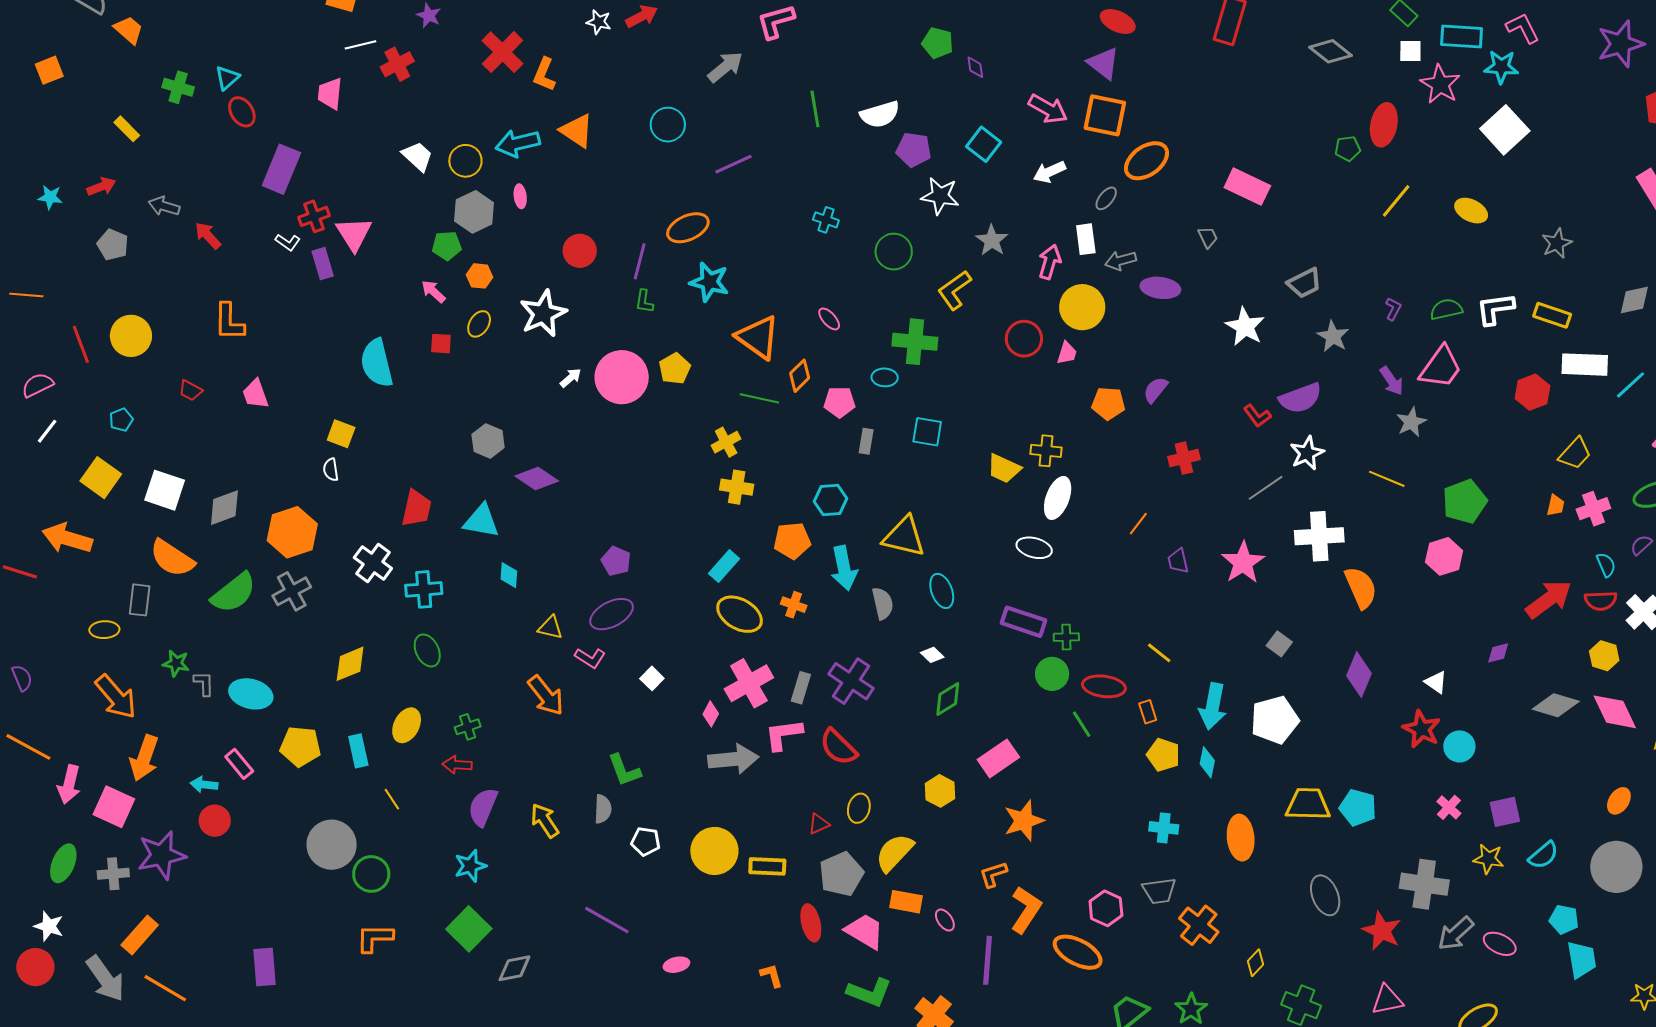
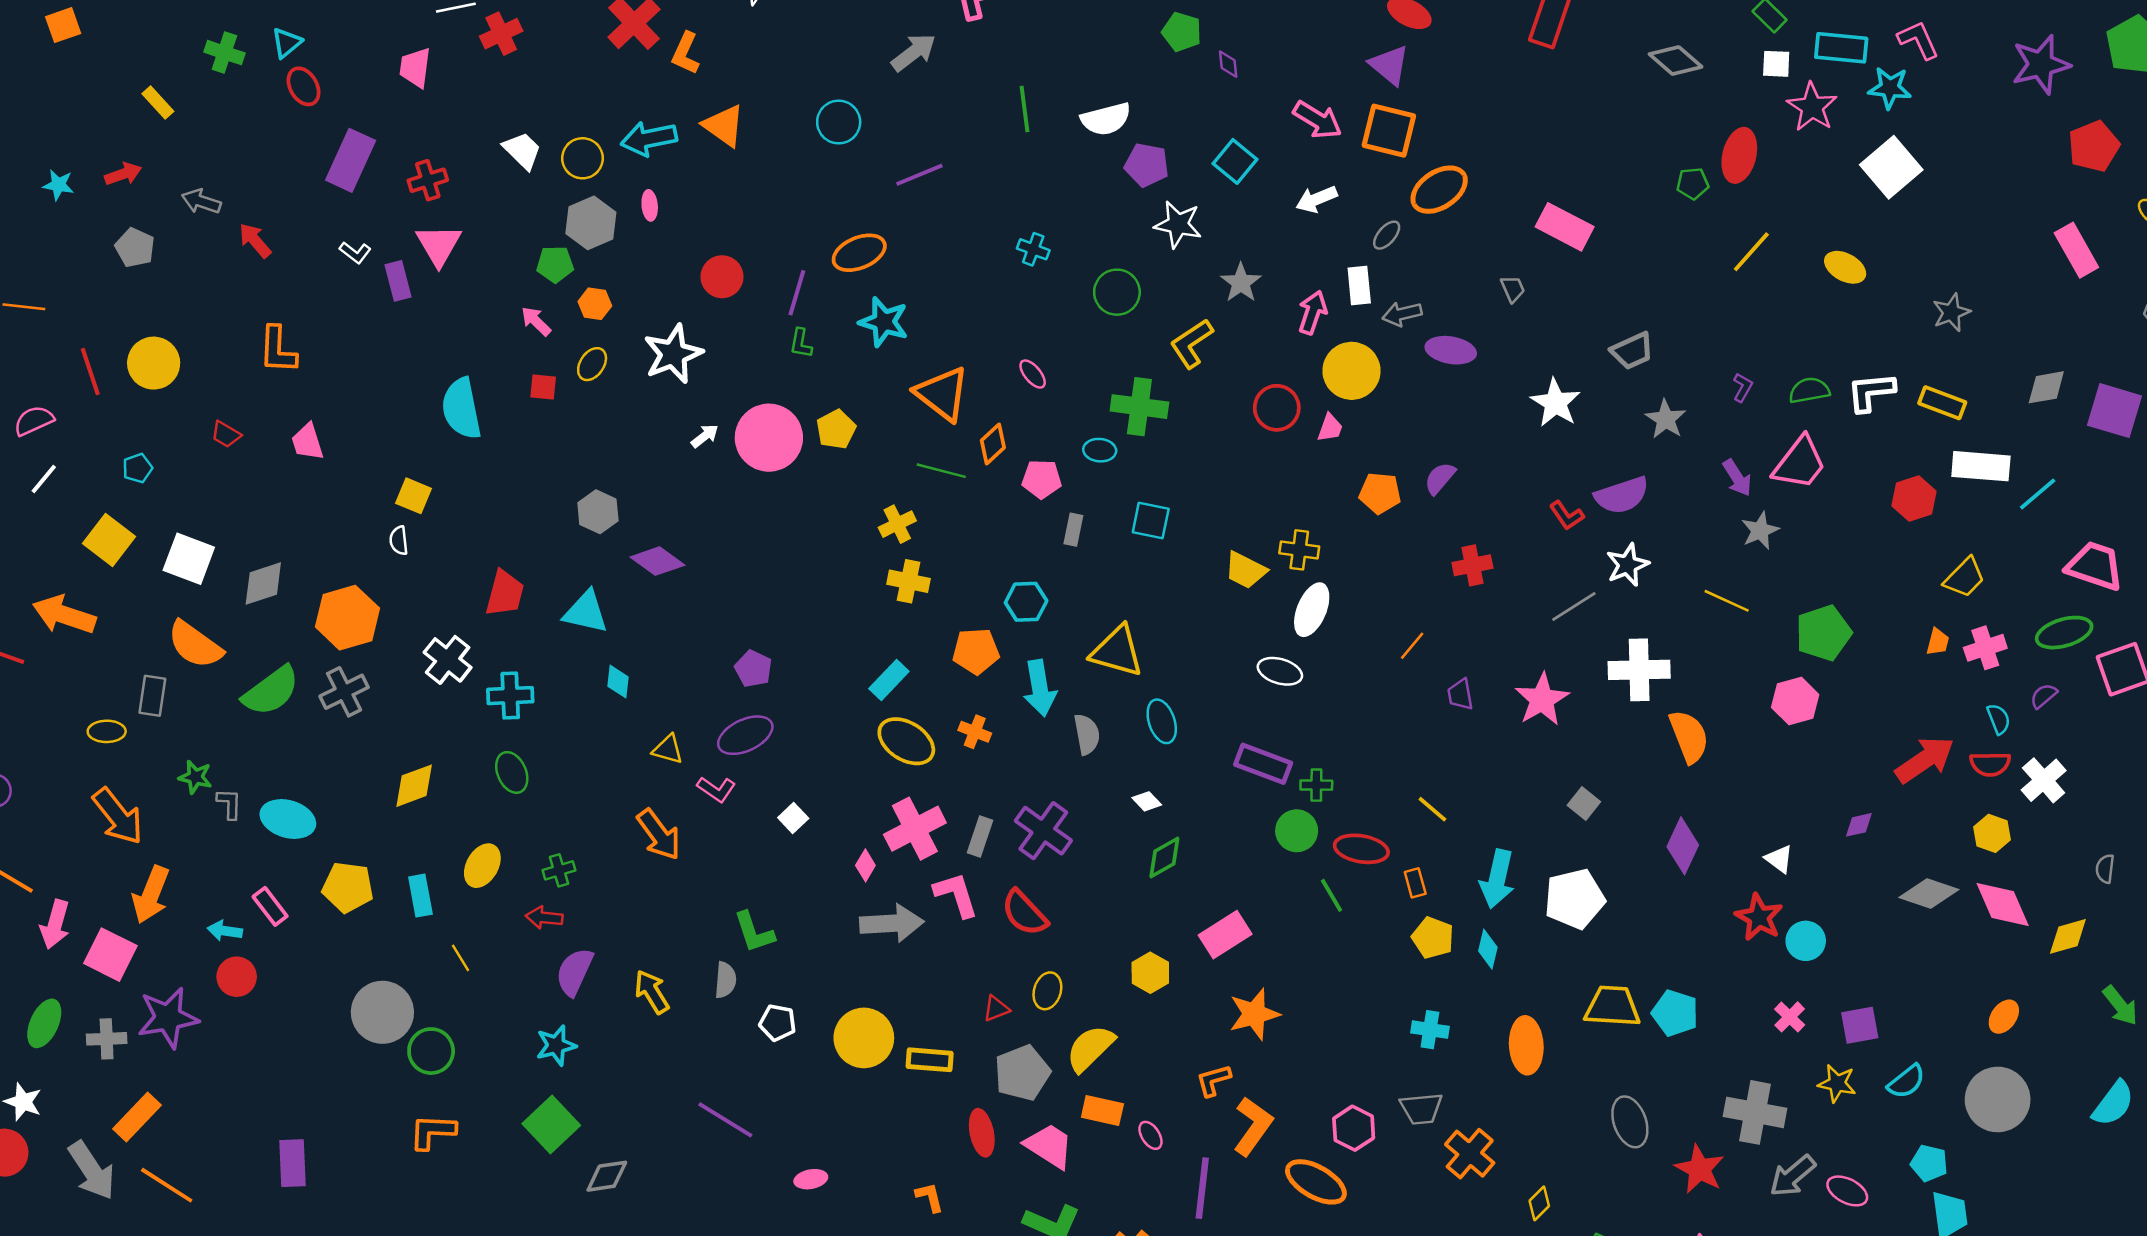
red cross: (314, 216) -> (428, 180), moved
pink L-shape: (783, 735) -> (956, 895), turned 78

